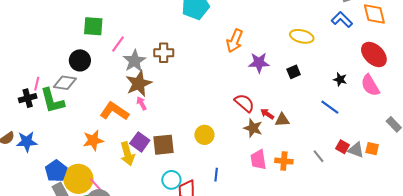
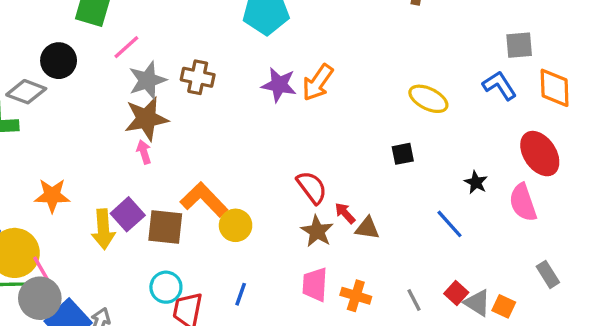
purple star: (259, 63) -> (279, 85), moved
orange L-shape: (114, 111) -> (204, 200), moved

